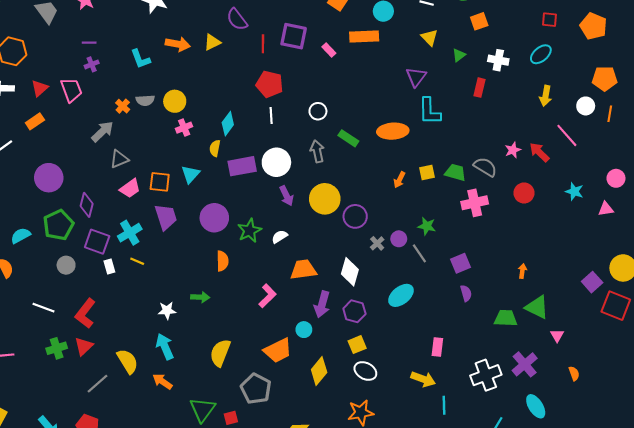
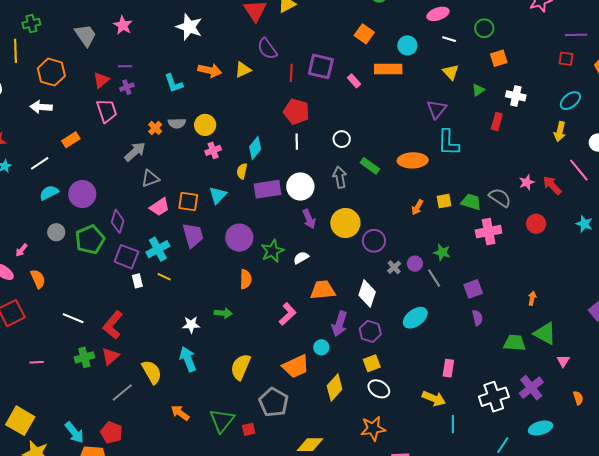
cyan ellipse: (541, 54) -> (570, 101), moved
red triangle: (40, 88) -> (101, 80), moved
cyan semicircle: (21, 236) -> (49, 193), moved
gray circle: (66, 265) -> (56, 232), moved
orange arrow: (162, 381) -> (180, 413), moved
cyan ellipse: (536, 406) -> (540, 428), turned -75

